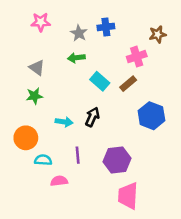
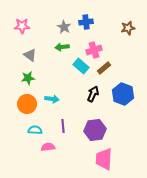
pink star: (41, 22) -> (22, 26), moved
pink cross: (137, 57) -> (94, 50), moved
black arrow: (92, 117) -> (93, 94), moved
orange circle: (26, 138) -> (27, 104), moved

